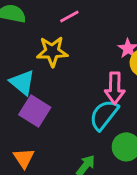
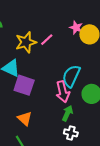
pink line: (69, 16) -> (47, 40), moved
pink arrow: (115, 88) -> (63, 92), moved

